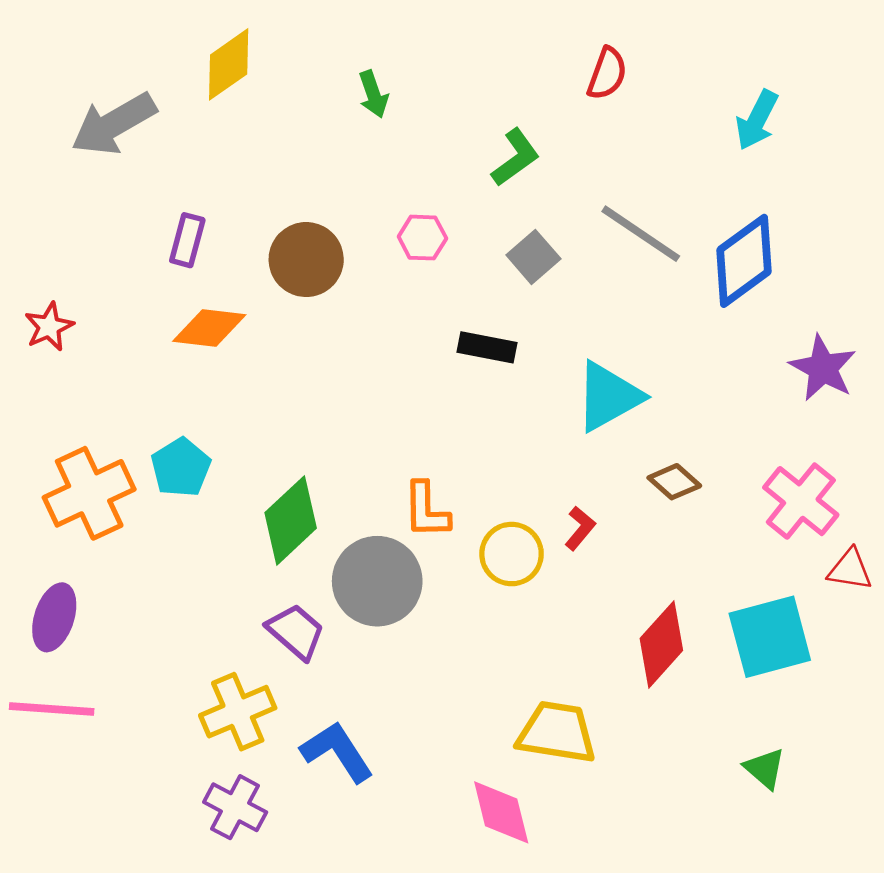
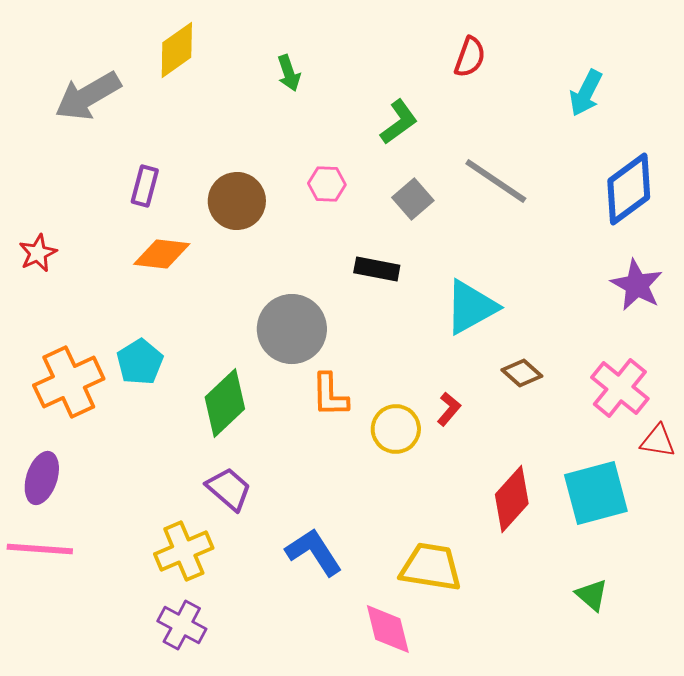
blue diamond: (744, 261) -> (629, 189), moved
gray circle: (377, 581) -> (292, 329), moved
blue L-shape: (337, 752) -> (314, 552), moved

